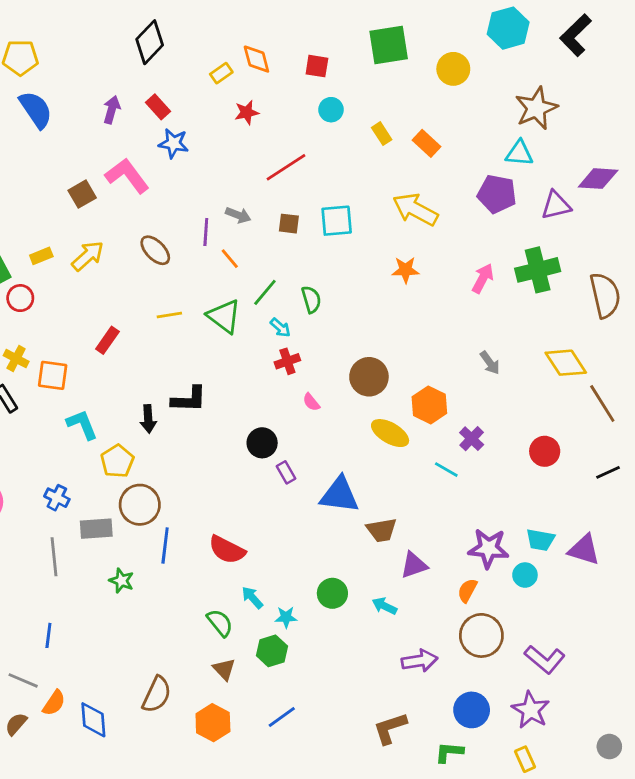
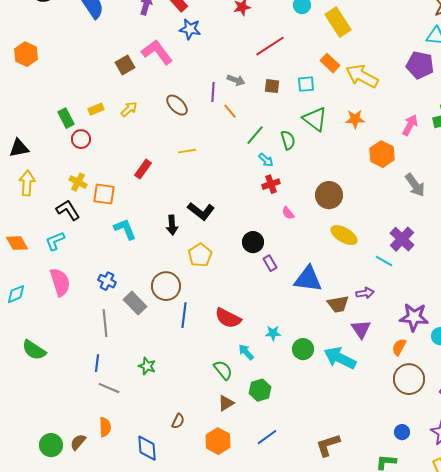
yellow rectangle: (382, 134) -> (338, 22), size x1.8
orange rectangle: (427, 143) -> (330, 63), moved
cyan square: (337, 221) -> (306, 84), size x0.7
yellow arrow: (88, 256) -> (129, 109), size x0.7
green triangle: (224, 316) -> (315, 119), moved
gray arrow: (490, 363) -> (415, 185), size x1.4
black L-shape: (189, 399) -> (201, 211), turned 36
orange hexagon: (429, 405) -> (382, 154), moved
purple cross: (472, 439) -> (402, 239), size x1.4
yellow pentagon: (117, 461) -> (200, 255), moved
gray rectangle: (96, 529) -> (135, 303), turned 50
purple triangle: (414, 565) -> (361, 329), turned -45
green star: (122, 581) -> (147, 366), moved
cyan arrow: (384, 606) -> (340, 358), size x1.8
cyan star: (286, 617) -> (273, 333), moved
blue line: (48, 635) -> (97, 363), moved
purple arrow: (420, 661) -> (365, 293), moved, size x0.7
brown triangle: (224, 669) -> (226, 403), turned 42
gray line: (23, 680) -> (109, 388), moved
brown semicircle: (157, 695) -> (178, 421), size x0.6
orange semicircle: (54, 703) -> (105, 427), turned -36
blue circle: (472, 710) -> (402, 432), size x0.6
blue diamond: (93, 720) -> (147, 448), moved
brown L-shape: (390, 728) -> (328, 445), moved

